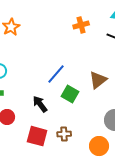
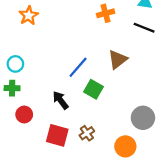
brown triangle: (98, 80) -> (118, 60), moved
brown cross: (64, 134) -> (87, 133), turned -32

